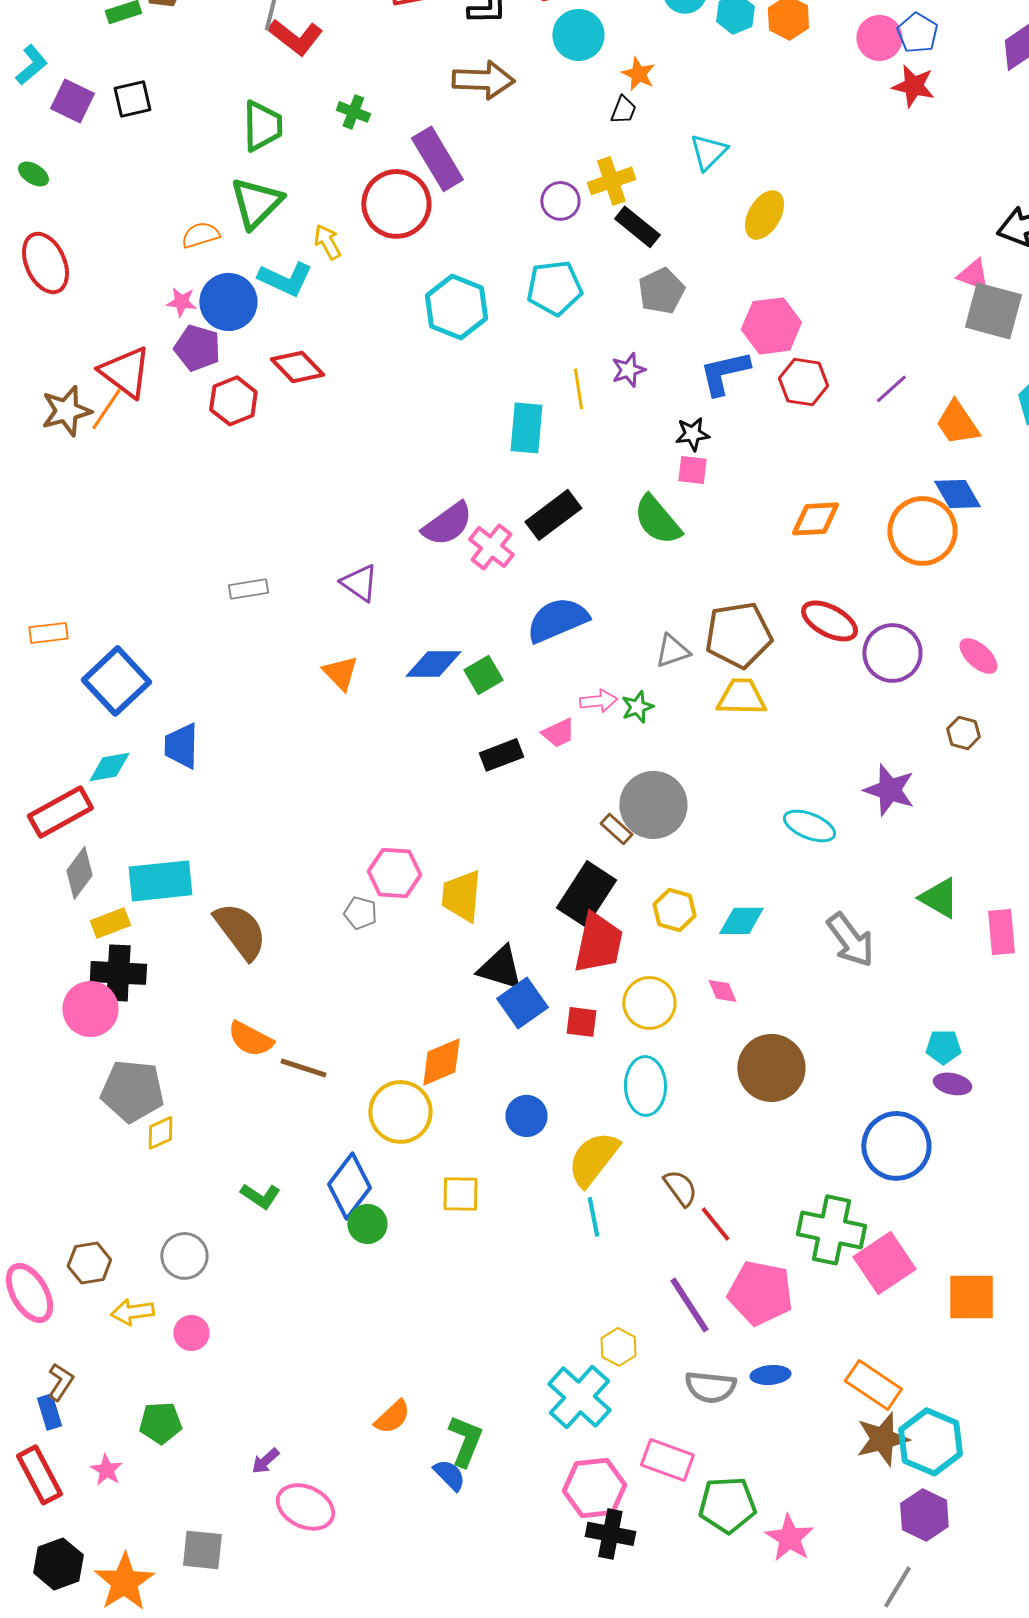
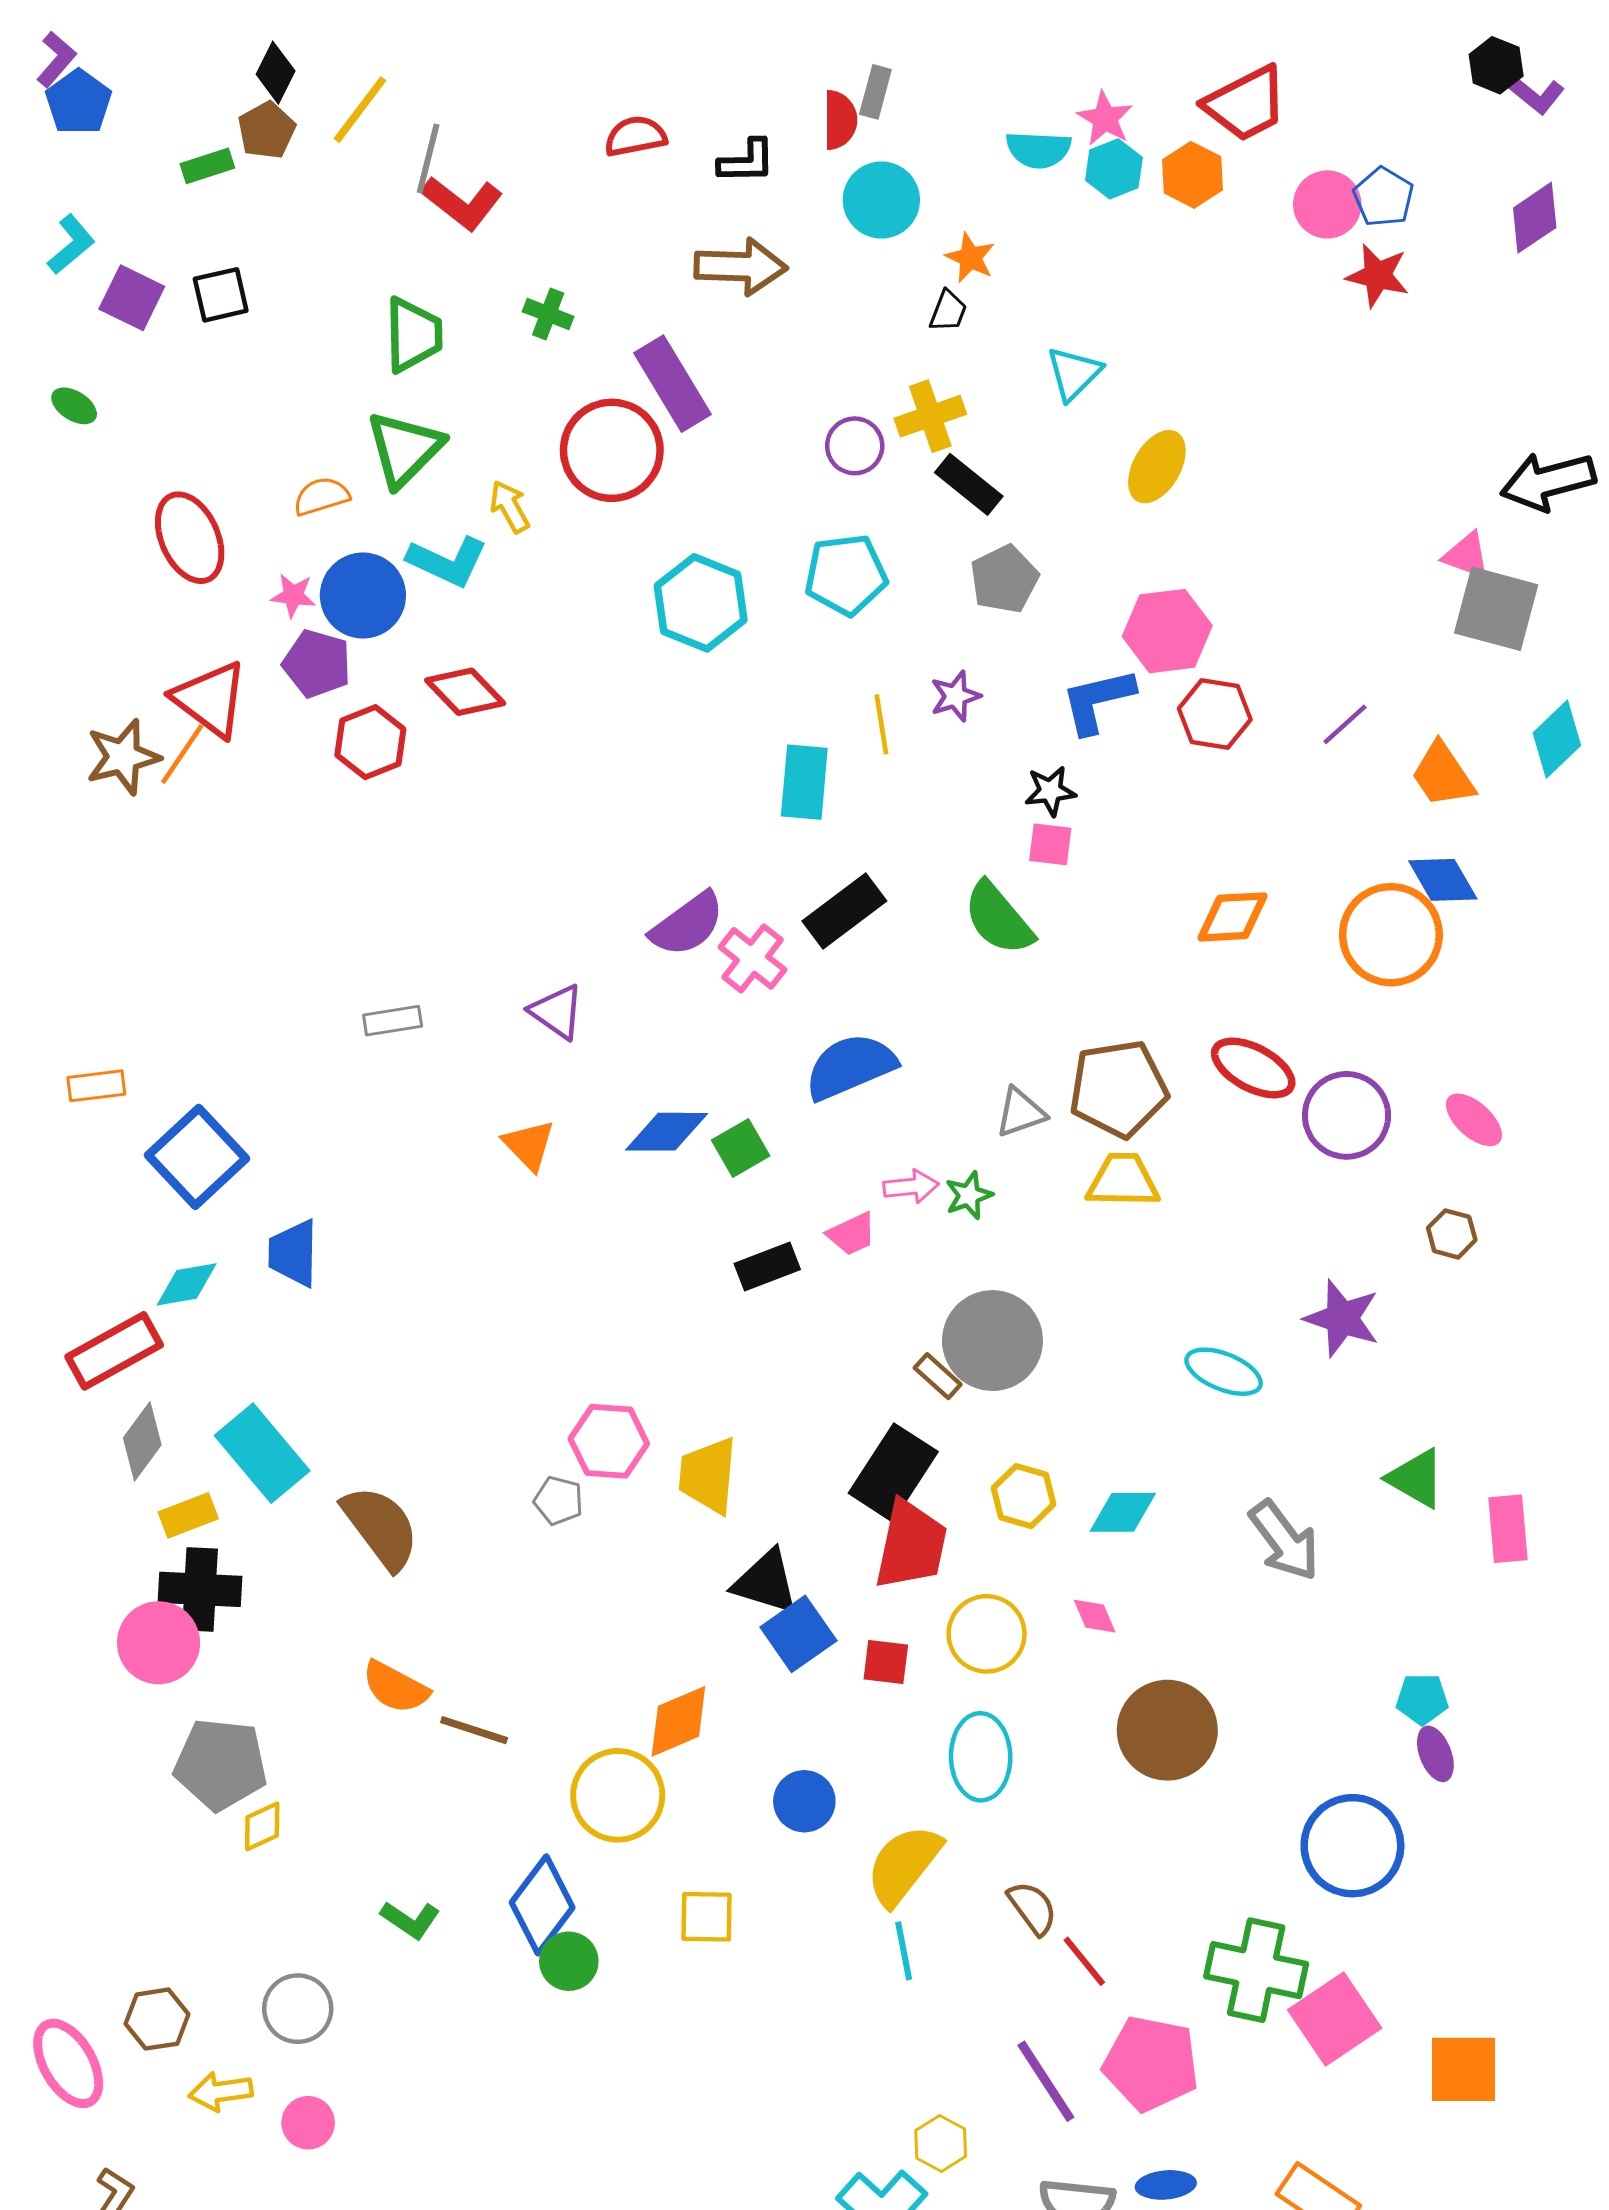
red ellipse: (45, 263) -> (190, 538), moved
cyan rectangle: (160, 881) -> (262, 1453), turned 56
purple ellipse: (952, 1084) -> (1435, 1754), turned 57

